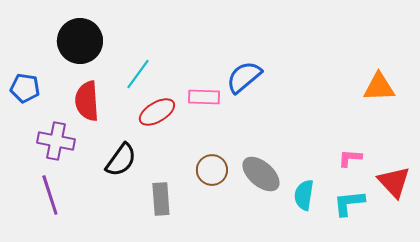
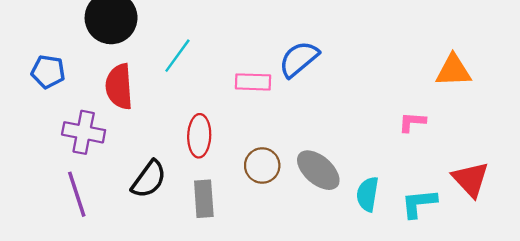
red ellipse: (157, 112) -> (199, 136), moved, turned -57
pink L-shape: (350, 158) -> (412, 122), moved
black semicircle: (121, 160) -> (149, 179), moved

